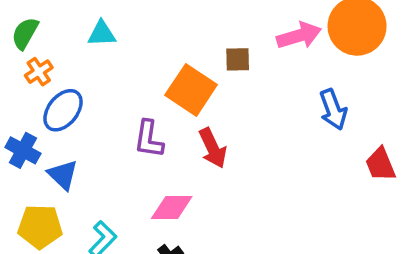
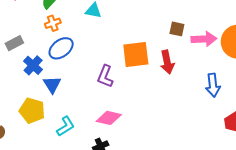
brown square: (238, 59) -> (177, 29), moved
orange square: (191, 90) -> (136, 55), turned 36
red arrow: (213, 148) -> (167, 62), moved

